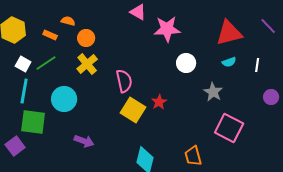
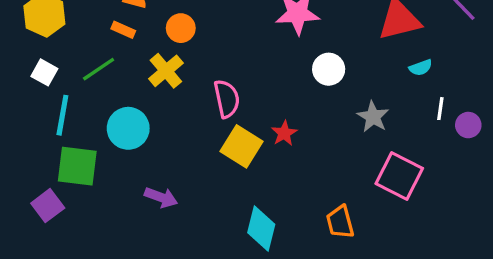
orange rectangle: (50, 35) -> (123, 30), moved
orange circle: (86, 38) -> (181, 28), moved
cyan semicircle: (229, 62) -> (421, 68), moved
white square: (23, 64) -> (44, 72), moved
white line: (257, 65) -> (440, 109), moved

